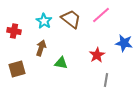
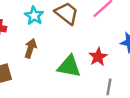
green triangle: (61, 63) -> (69, 66), moved, size x1.5

